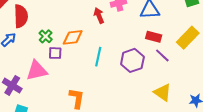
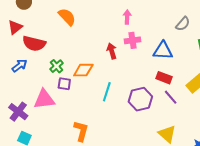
red semicircle: (21, 16) -> (34, 44), turned 100

